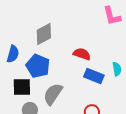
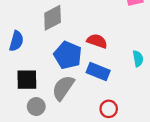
blue pentagon: (38, 66) -> (68, 55), moved
blue rectangle: (94, 76) -> (98, 71), moved

